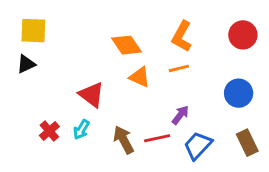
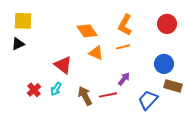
brown rectangle: (247, 143) -> (173, 86), moved, turned -48
blue trapezoid: (198, 146) -> (148, 100), moved

